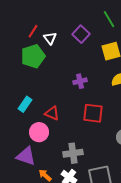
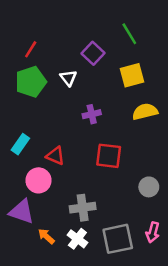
white triangle: (50, 38) -> (68, 78), moved

